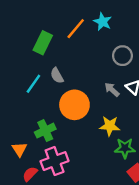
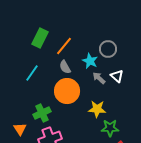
cyan star: (103, 22) -> (90, 61), moved
orange line: (76, 29) -> (64, 46), moved
gray semicircle: (57, 76) -> (65, 67), moved

